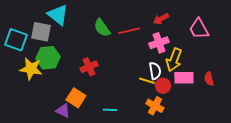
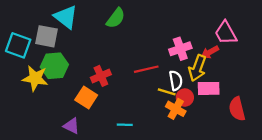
red arrow: (161, 19) -> (210, 52), moved
green semicircle: (102, 28) -> (116, 18), moved, turned -108
red line: (129, 31) -> (146, 69), moved
red semicircle: (209, 79) -> (237, 109), moved, size x1.5
orange square: (76, 98) -> (86, 98), moved
orange cross: (155, 106) -> (176, 109), moved

